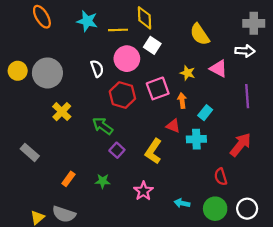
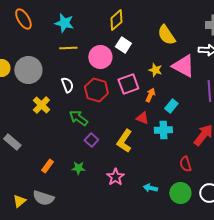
yellow diamond: (145, 18) -> (116, 20), turned 50
yellow line: (118, 30) -> (68, 48), moved
white semicircle: (97, 69) -> (67, 85), moved
pink triangle: (218, 69) -> (183, 66), size x1.4
orange arrow: (182, 101) -> (150, 95), turned 32

